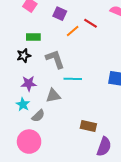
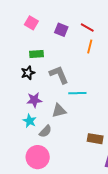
red line: (91, 23) -> (87, 27), moved
orange line: (73, 31) -> (90, 47), moved, turned -32

